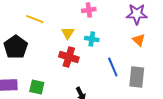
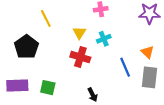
yellow line: (35, 19) -> (46, 18), turned 42
cyan cross: (92, 39) -> (104, 39), turned -32
orange triangle: (139, 40) -> (147, 52), moved

